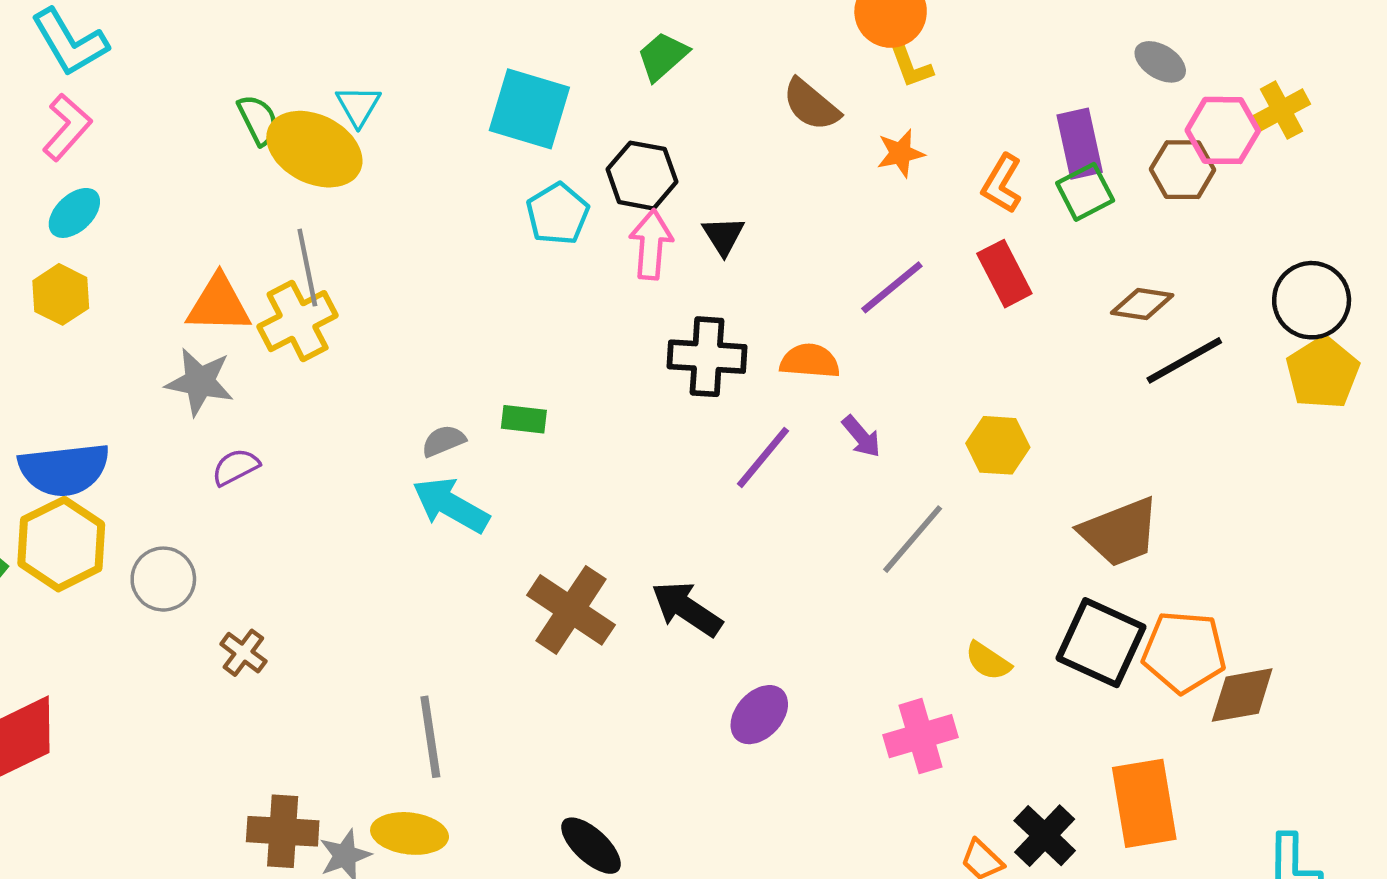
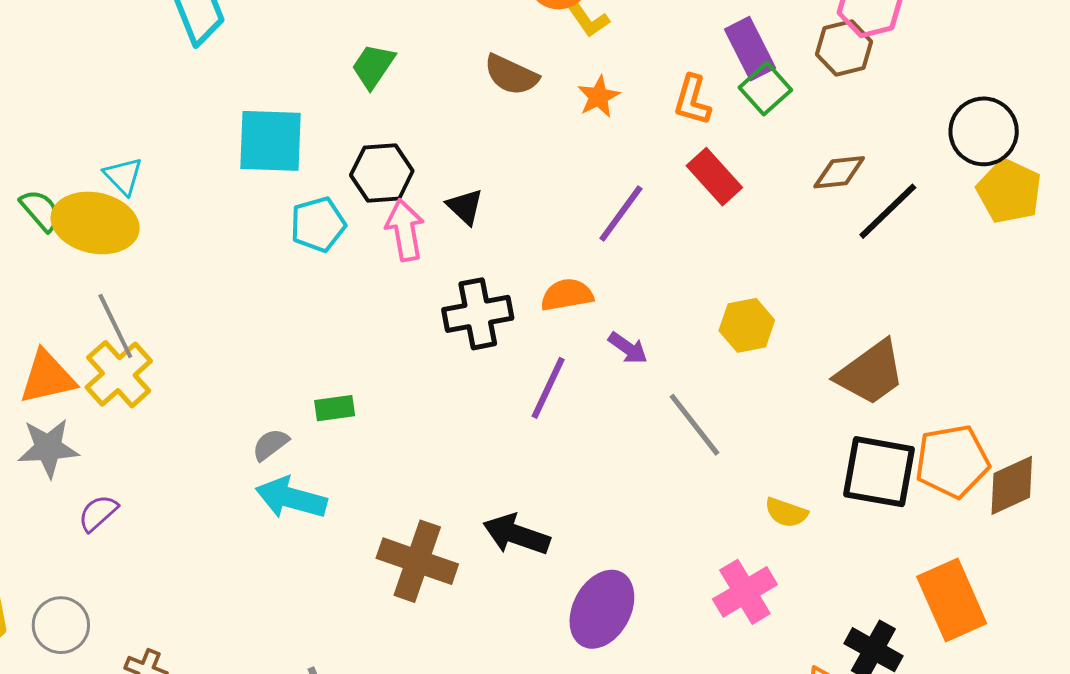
cyan pentagon: (558, 214) -> (318, 225), turned 30
gray line: (913, 539) -> (694, 425), turned -64
purple ellipse: (759, 715) -> (602, 609), size x1.4

